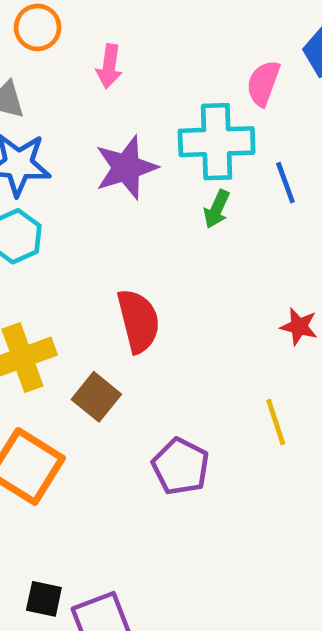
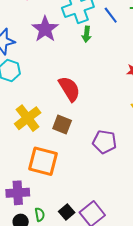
black square: (44, 599) -> (67, 212), turned -35

